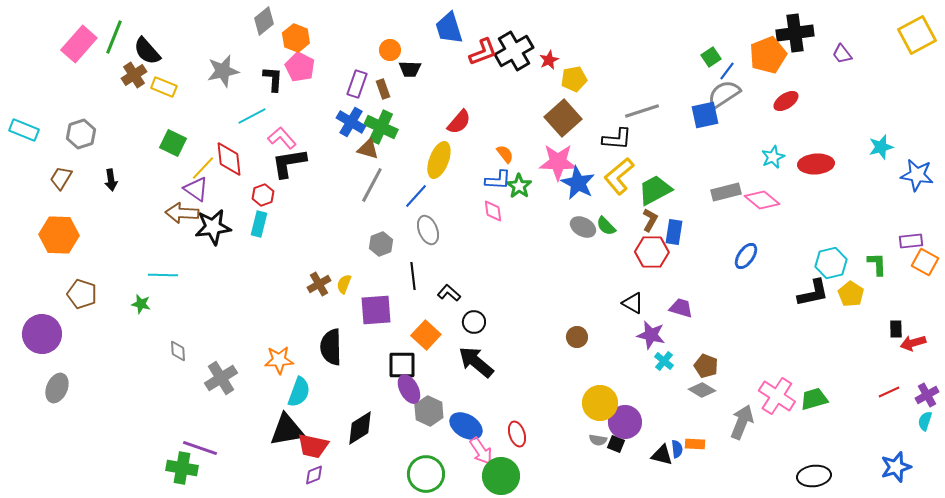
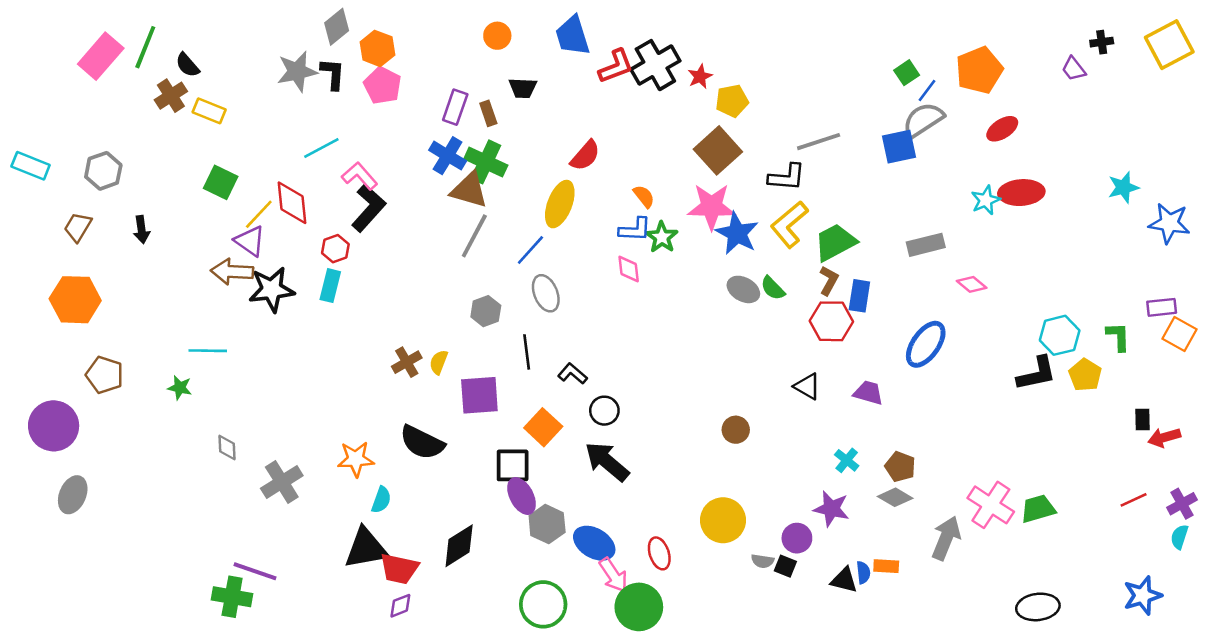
black cross: (795, 33) -> (1102, 42), moved, size x0.5
orange circle: (390, 50) -> (497, 36), moved
black semicircle: (147, 51) -> (187, 65), size x0.7
gray star: (223, 71) -> (297, 71), moved
black L-shape: (273, 79) -> (333, 74), moved
brown triangle: (368, 149) -> (469, 190), size x1.4
black L-shape: (289, 163) -> (369, 208), turned 141
red ellipse: (816, 164) -> (1021, 193), moved
pink diamond: (762, 200) -> (972, 284), moved, size x0.7
blue ellipse: (746, 256) -> (926, 344), moved, size x1.4
purple star: (651, 335) -> (831, 509), moved
black semicircle: (331, 347) -> (422, 442), turned -63
cyan semicircle: (299, 392) -> (381, 500), size x0.7
yellow circle: (600, 403) -> (723, 520), moved
purple circle: (625, 422) -> (797, 538), size x0.7

